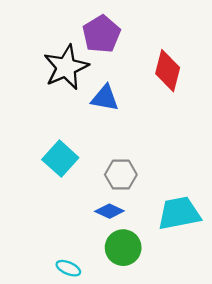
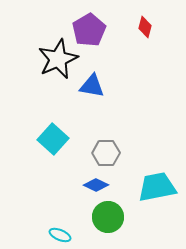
red diamond: (168, 71) -> (145, 27), moved, size x0.6

